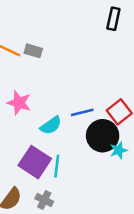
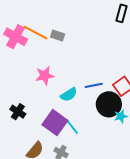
pink star: (19, 103) -> (45, 76), turned -30
cyan line: (57, 166) -> (72, 126), turned -48

